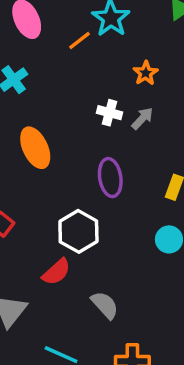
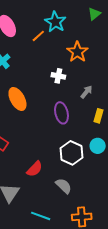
orange star: (146, 73) -> (77, 52), size x1.5
gray arrow: (142, 118) -> (86, 92), moved
white hexagon: (78, 231) -> (72, 153), moved

